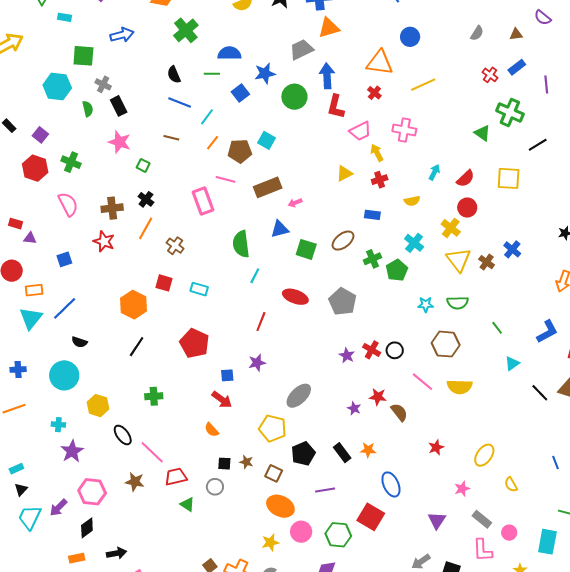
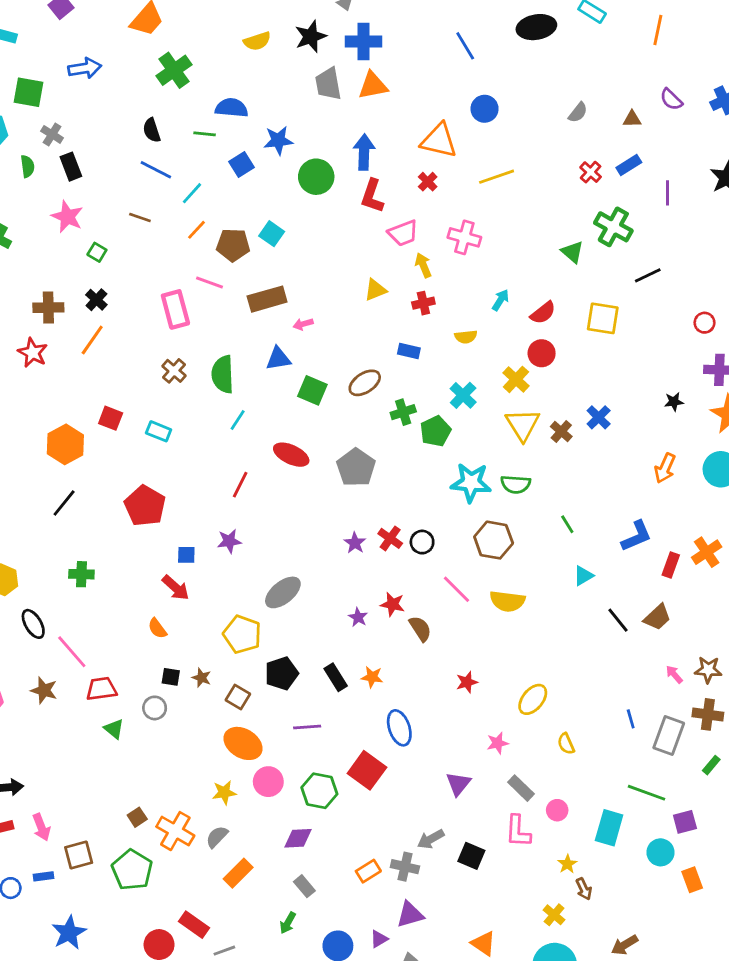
gray trapezoid: (301, 50) -> (328, 84), moved, turned -80
brown cross: (175, 246) -> (174, 371), moved
cyan star: (426, 305) -> (471, 483), size x1.8

